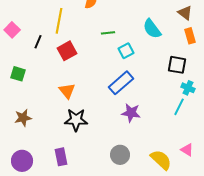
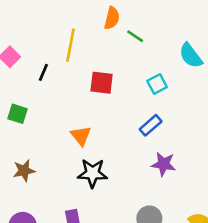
green line: (108, 33) -> (135, 36), moved, turned 40
red square: (67, 51) -> (102, 83), moved, turned 36
blue rectangle: (121, 83) -> (151, 125), size x0.7

